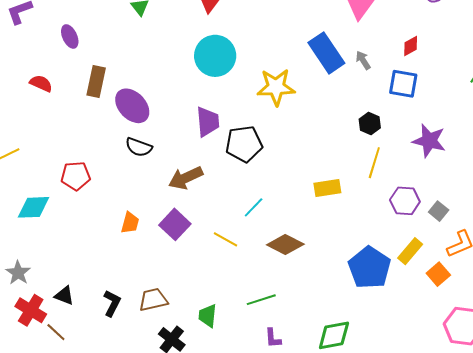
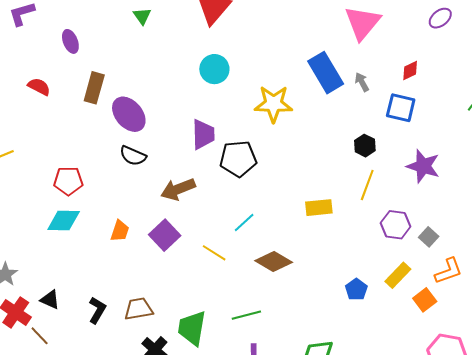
cyan circle: (215, 56) -> (214, 69), size x0.7
cyan diamond: (33, 207) -> (64, 221), moved
blue pentagon: (369, 268) -> (356, 289), size x0.5
green trapezoid: (208, 316) -> (192, 328), size x1.5

